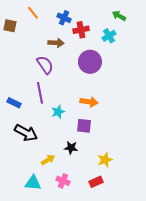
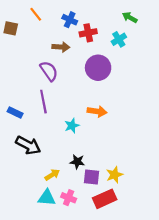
cyan star: (58, 112) -> (72, 126), moved
purple square: (84, 126) -> (92, 177), moved
red rectangle: (96, 182) -> (105, 199), size x1.5
cyan triangle: (33, 183) -> (47, 198), moved

